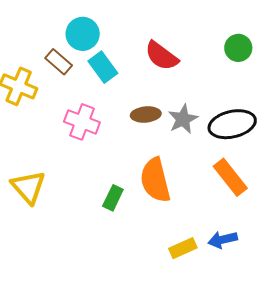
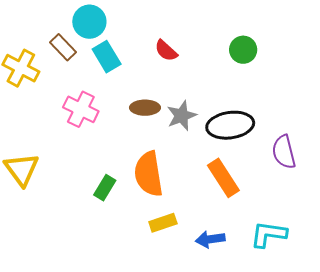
red semicircle: (162, 56) -> (166, 51), size x0.7
yellow rectangle: (183, 248) -> (163, 223), moved

